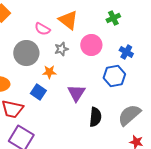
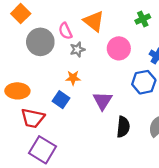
pink semicircle: (42, 29) -> (65, 31), turned 35
gray star: (61, 49) -> (77, 49), moved
gray circle: (26, 53) -> (40, 42), moved

